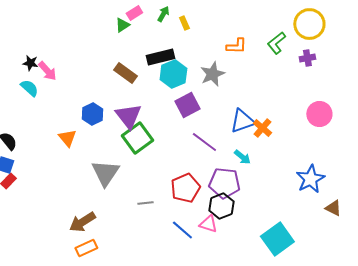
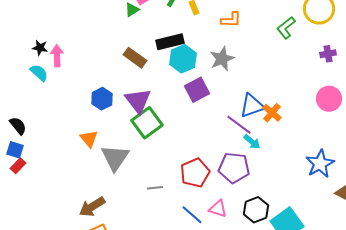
orange L-shape: (236, 46) -> (231, 20), moved
purple cross: (307, 58) -> (328, 54), moved
pink arrow: (47, 71) -> (57, 56), turned -140
orange triangle: (67, 138) -> (89, 139), moved
purple line: (204, 142) -> (239, 125), moved
black hexagon: (221, 206) -> (256, 210), moved

